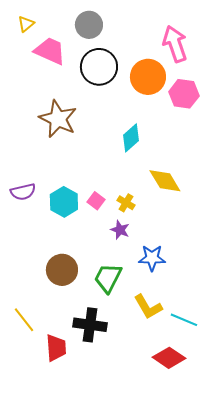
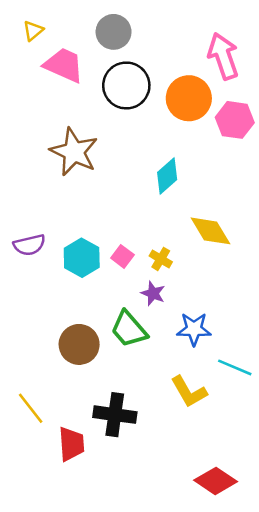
green trapezoid: (108, 278) -> (129, 329), moved, turned -68
cyan line: (184, 320) -> (235, 367), moved
red diamond: (169, 358) -> (216, 481), moved

